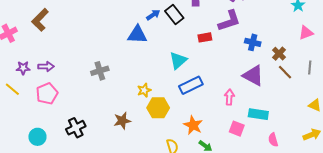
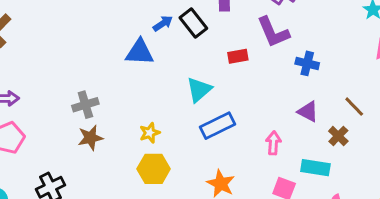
purple L-shape: (229, 21) -> (273, 32), turned 85
brown cross: (279, 54) -> (338, 136), moved
purple triangle: (253, 76) -> (308, 112), size x0.7
yellow hexagon: (158, 108) -> (154, 169), moved
brown star: (122, 121) -> (90, 138), moved

